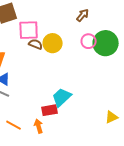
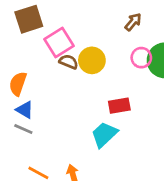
pink square: (29, 30) -> (59, 43), turned -30
red rectangle: (50, 110) -> (119, 106), moved

